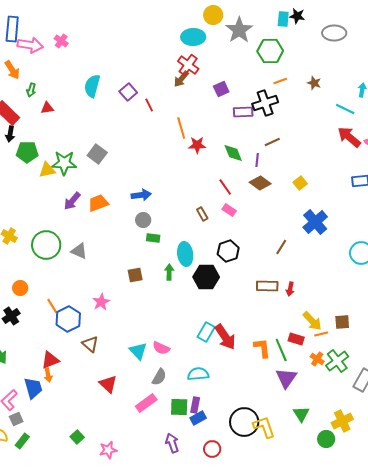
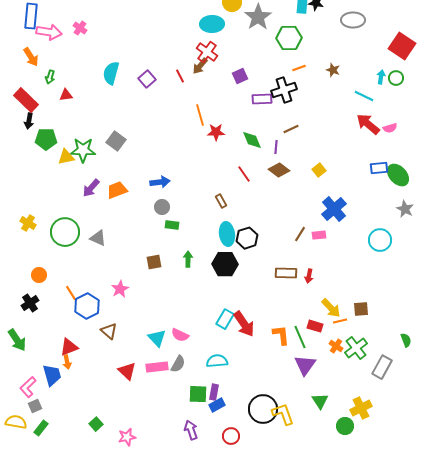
red line: (149, 105) -> (180, 76), moved
pink rectangle: (229, 210) -> (319, 235), moved, turned -40
cyan ellipse: (185, 254) -> (227, 234), moved
pink rectangle: (146, 403) -> (157, 367), moved, turned 30

